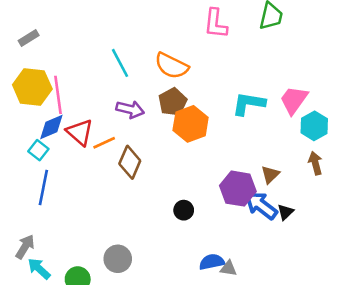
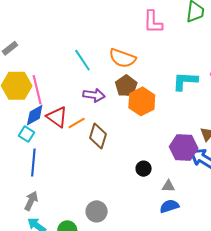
gray arrow: (25, 247) -> (31, 201), moved
gray triangle: (228, 268) -> (168, 186), moved

